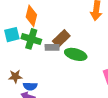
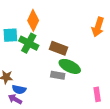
brown rectangle: (61, 39) -> (58, 48), turned 54
gray rectangle: (52, 47) -> (58, 75), moved

